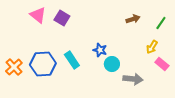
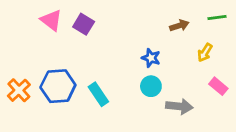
green line: (161, 23) -> (217, 17), moved, turned 48
yellow arrow: (152, 47) -> (205, 53), moved
blue star: (100, 50) -> (151, 58), moved
cyan rectangle: (72, 60) -> (98, 94), moved

